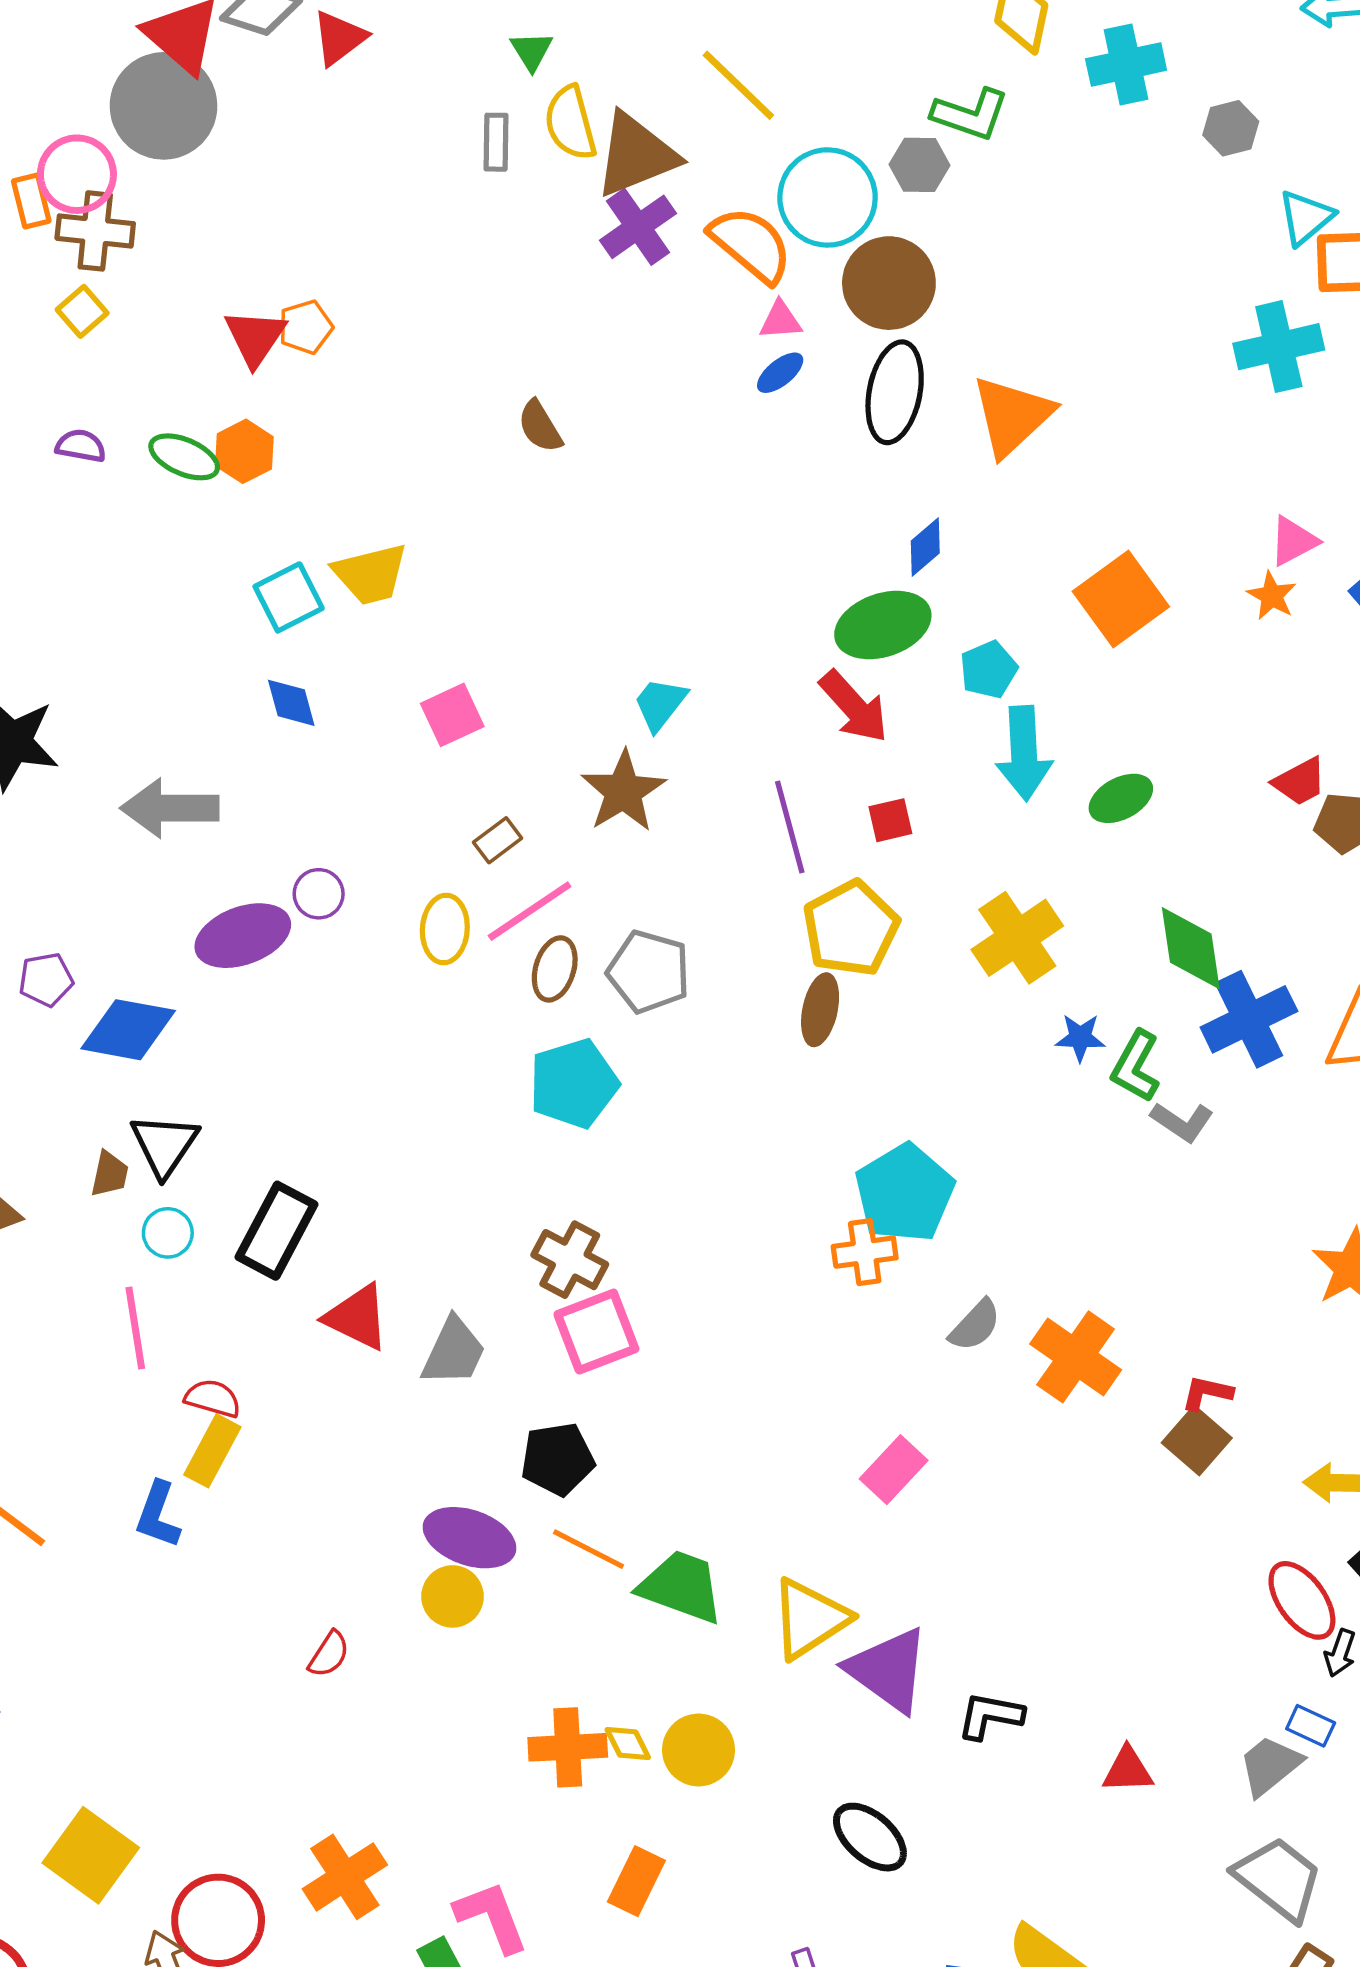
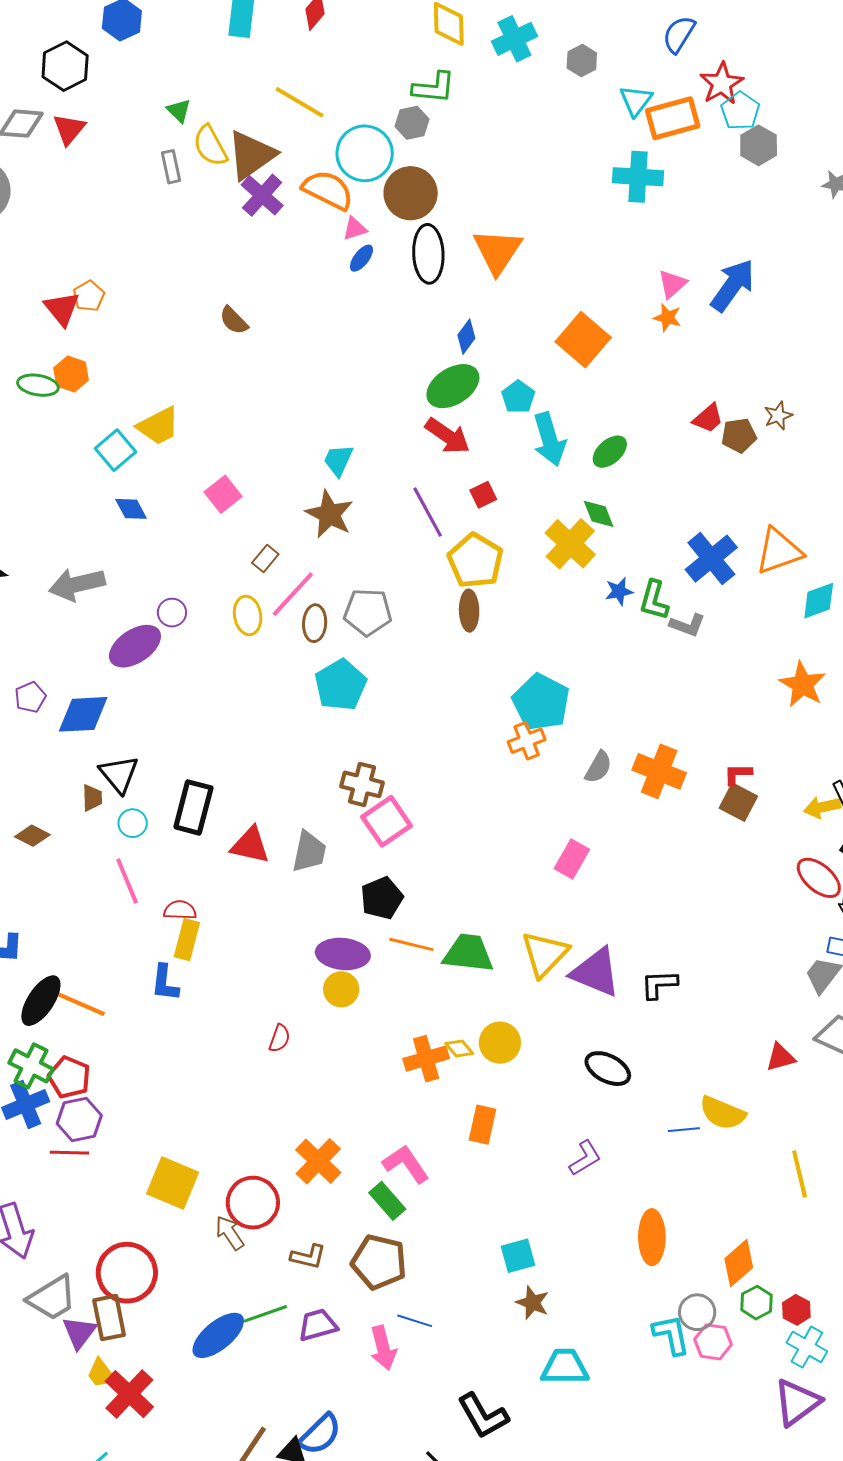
cyan cross: (1279, 347) -> (638, 177), turned 30
green diamond: (1191, 948) -> (599, 514), moved, size x0.7
red triangle: (1128, 1770) -> (781, 1057), moved

